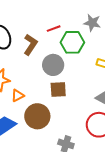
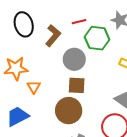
orange triangle: (18, 96) -> (34, 87), turned -40
brown circle: (37, 116) -> (69, 111), moved

